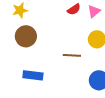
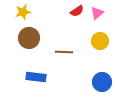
brown line: (72, 55) -> (64, 52), moved

